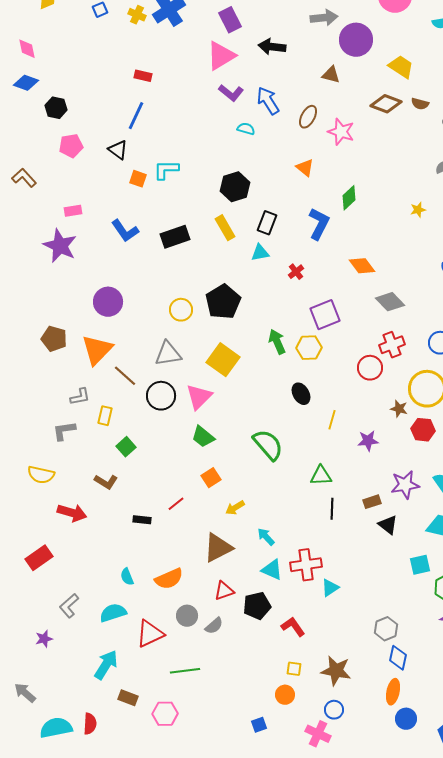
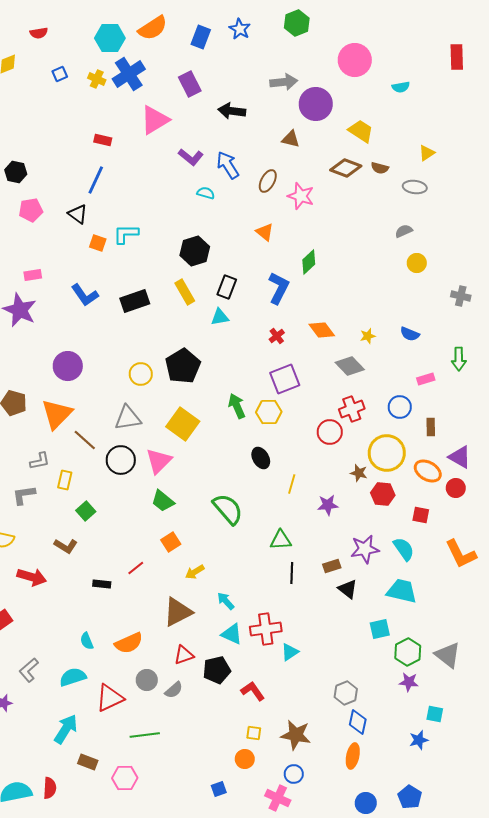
pink triangle: (221, 56) -> (155, 120), moved
yellow star: (418, 210) -> (368, 336), moved
red cross: (296, 272) -> (277, 336), moved
blue circle: (406, 719) -> (366, 803), moved

